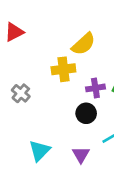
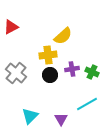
gray cross: (21, 93) -> (16, 73), size x1.5
black circle: (86, 113) -> (50, 75), moved

